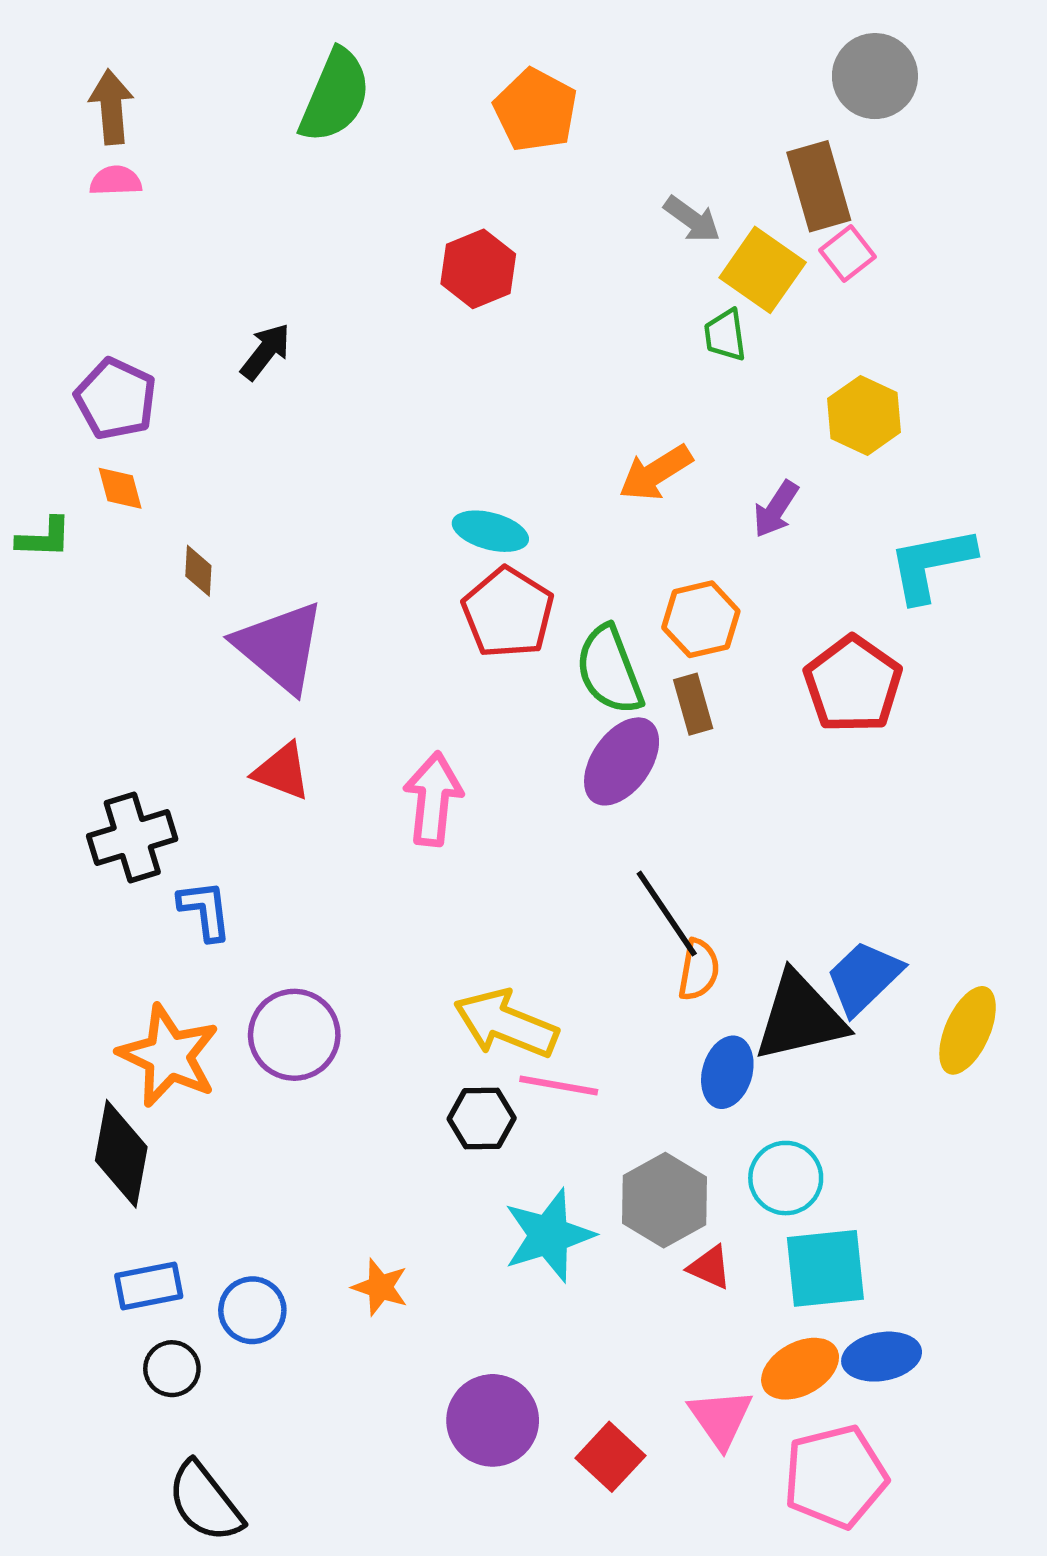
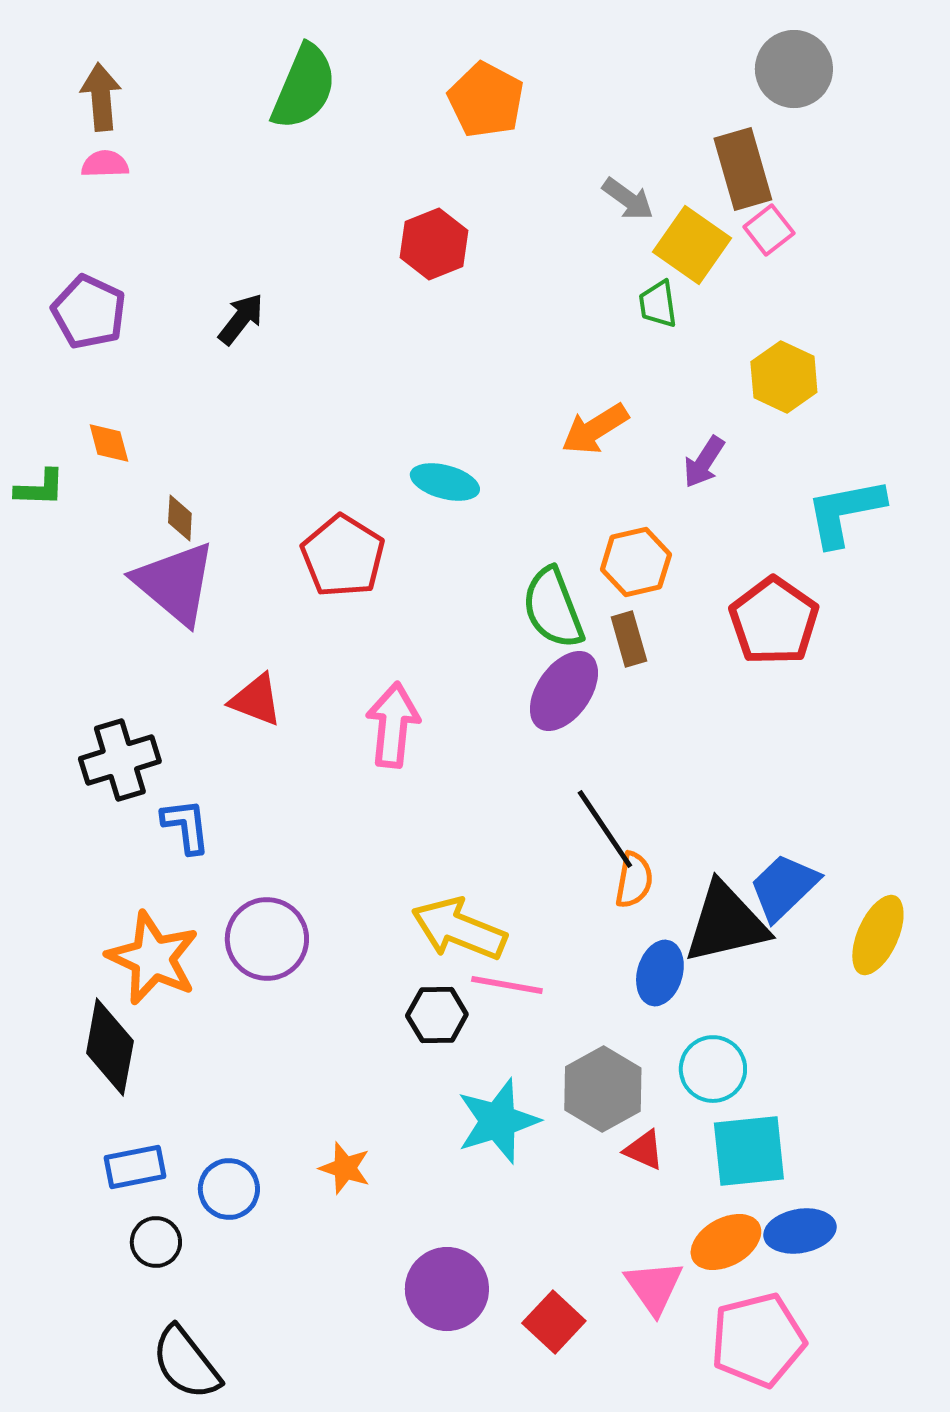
purple pentagon: (116, 399) -> (89, 312), moved
red pentagon: (508, 613) -> (343, 556), moved
purple triangle: (280, 647) -> (175, 583), moved

